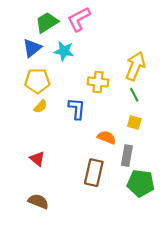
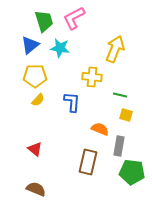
green trapezoid: (47, 22) -> (44, 21), turned 105
yellow arrow: (135, 66) -> (115, 49), moved
green line: (134, 95) -> (120, 95), moved, turned -48

